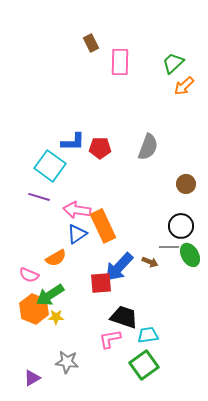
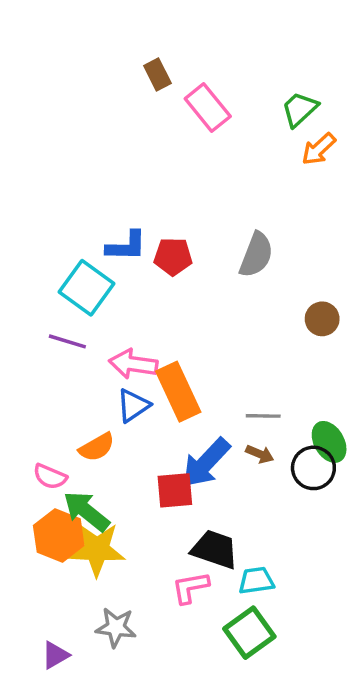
pink rectangle: (120, 62) -> (208, 107), turned -40
black circle: (181, 226) -> (313, 468), moved
gray line: (169, 247) -> (263, 416), moved
green arrow: (50, 295) -> (86, 511), turned 72
yellow star: (56, 317) -> (97, 549), size x2.0

